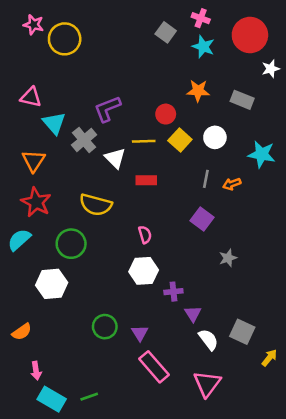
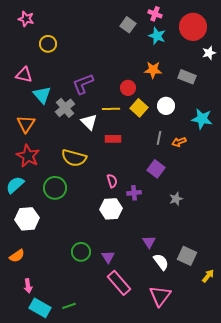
yellow circle: (65, 39) -> (48, 44), moved, size x0.7
white hexagon: (52, 284) -> (27, 219), moved
purple cross: (173, 292) -> (134, 193), moved

